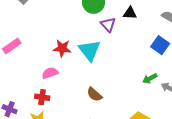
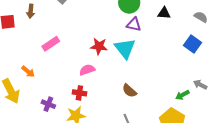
purple triangle: (108, 25) -> (134, 25), moved, turned -35
green arrow: (150, 78) -> (182, 95), moved

